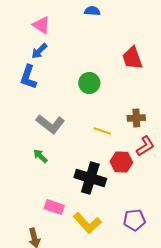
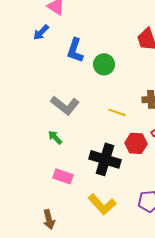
blue arrow: (39, 51) -> (41, 32), moved
blue L-shape: (28, 77) -> (75, 50), moved
pink rectangle: (54, 207) -> (63, 176), moved

